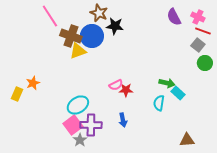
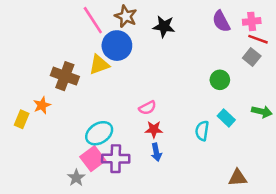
pink line: (50, 16) -> (93, 20), moved
pink cross: (198, 17) -> (252, 21), turned -32
black star: (115, 26) -> (164, 26), moved
brown cross: (71, 36) -> (65, 76), moved
green circle: (205, 63) -> (220, 80), moved
green arrow: (167, 83) -> (262, 112), moved
red star: (126, 90) -> (154, 129), moved
gray star: (80, 140) -> (76, 178), moved

